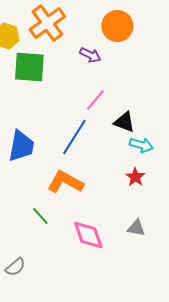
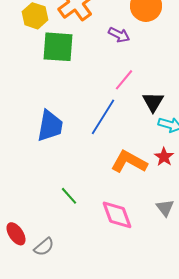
black triangle: (124, 122) -> (153, 102), turned 40
orange L-shape: (65, 182) -> (129, 162), moved
gray triangle: (136, 228) -> (165, 208), turned 42

